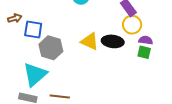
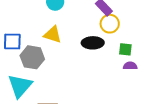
purple semicircle: (146, 40) -> (130, 66), moved
yellow triangle: (90, 41) -> (53, 35), moved

